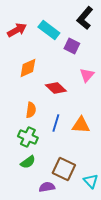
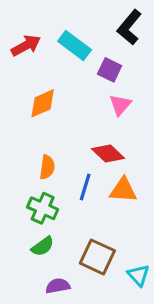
pink triangle: (87, 75) -> (120, 105), moved
red diamond: (56, 88) -> (108, 154), moved
purple semicircle: (47, 187) -> (58, 286), moved

